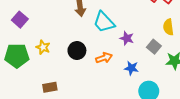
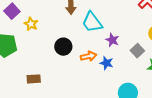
yellow star: (43, 47) -> (31, 24), moved
blue star: (131, 68) -> (107, 63), moved

